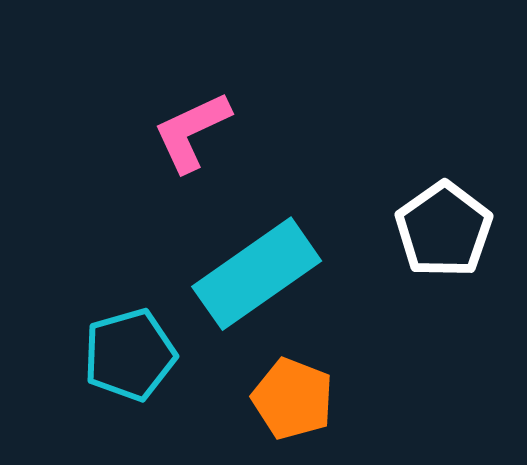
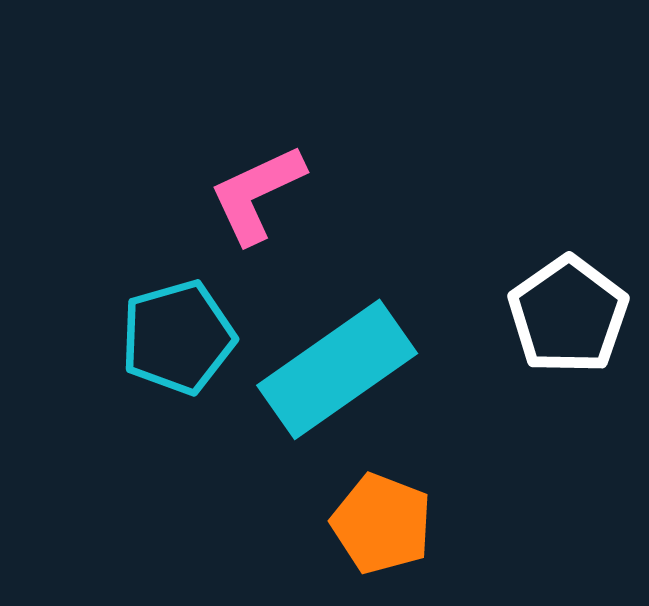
cyan pentagon: (130, 355) -> (178, 337), moved

